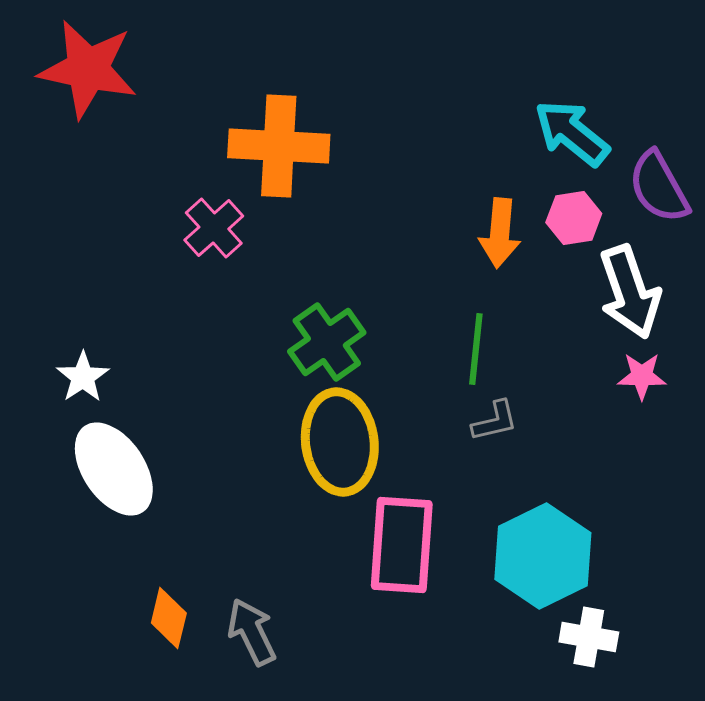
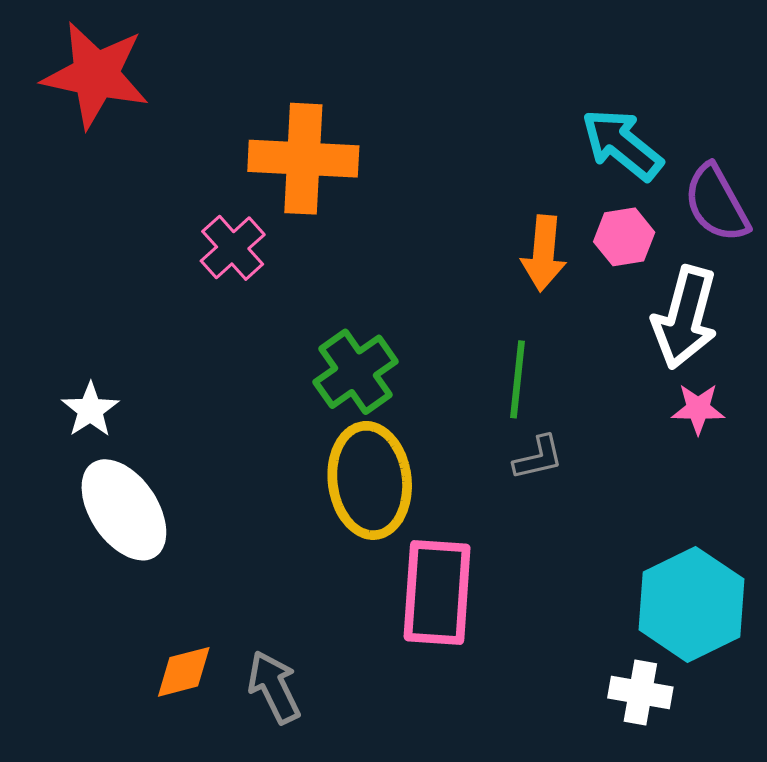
white arrow: (630, 292) -> (685, 317), turned 34
cyan hexagon: (543, 556) -> (692, 604), moved
orange diamond: (169, 618) -> (184, 672), turned 62

